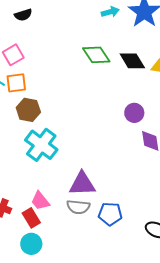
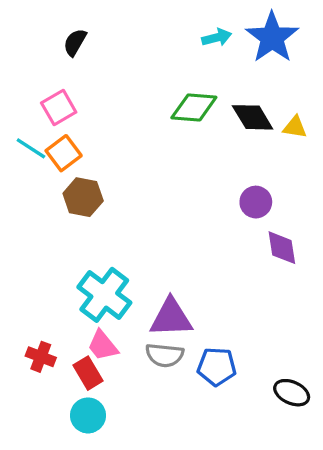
black semicircle: (23, 15) -> (75, 42), turned 138
green diamond: (96, 55) -> (194, 108), turned -52
orange square: (16, 83) -> (64, 153), turned -30
cyan cross: (41, 145) -> (104, 295), moved

